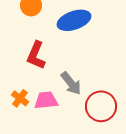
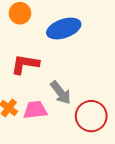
red L-shape: (36, 55) -> (25, 64), turned 76

